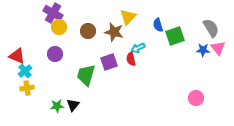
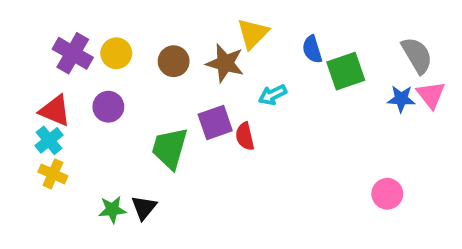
purple cross: (53, 13) -> (73, 53), moved
red triangle: (17, 56) -> (55, 111), moved
red semicircle: (131, 59) -> (245, 136), moved
yellow cross: (27, 88) -> (53, 174), turned 32

